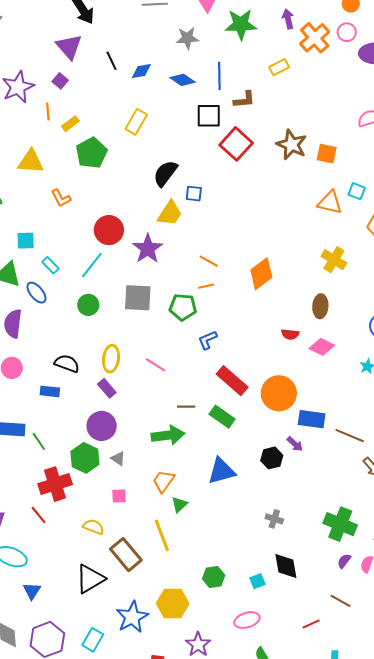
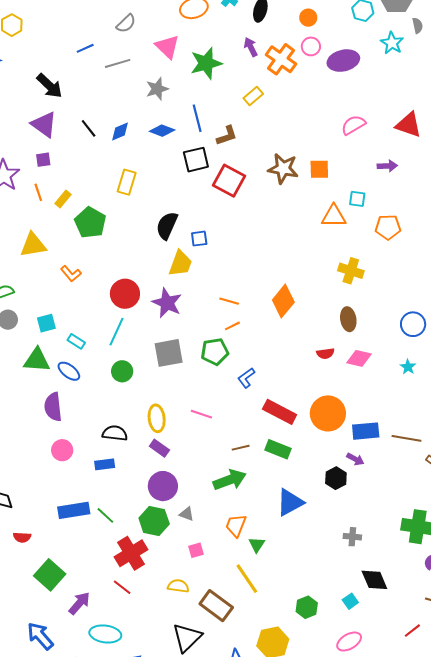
purple square: (60, 81) -> (43, 160), turned -35

